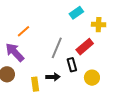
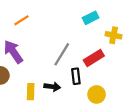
orange line: (24, 31) -> (21, 20), moved

